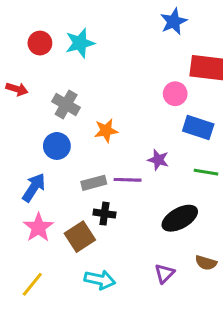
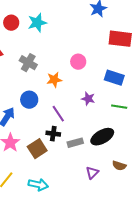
pink circle: (175, 94) -> (78, 62), moved
blue circle: (57, 146) -> (29, 100), moved
purple line: (128, 180) -> (58, 114), moved, turned 54
gray rectangle: (94, 183) -> (75, 143), moved
cyan arrow: (100, 280) -> (38, 185), moved

